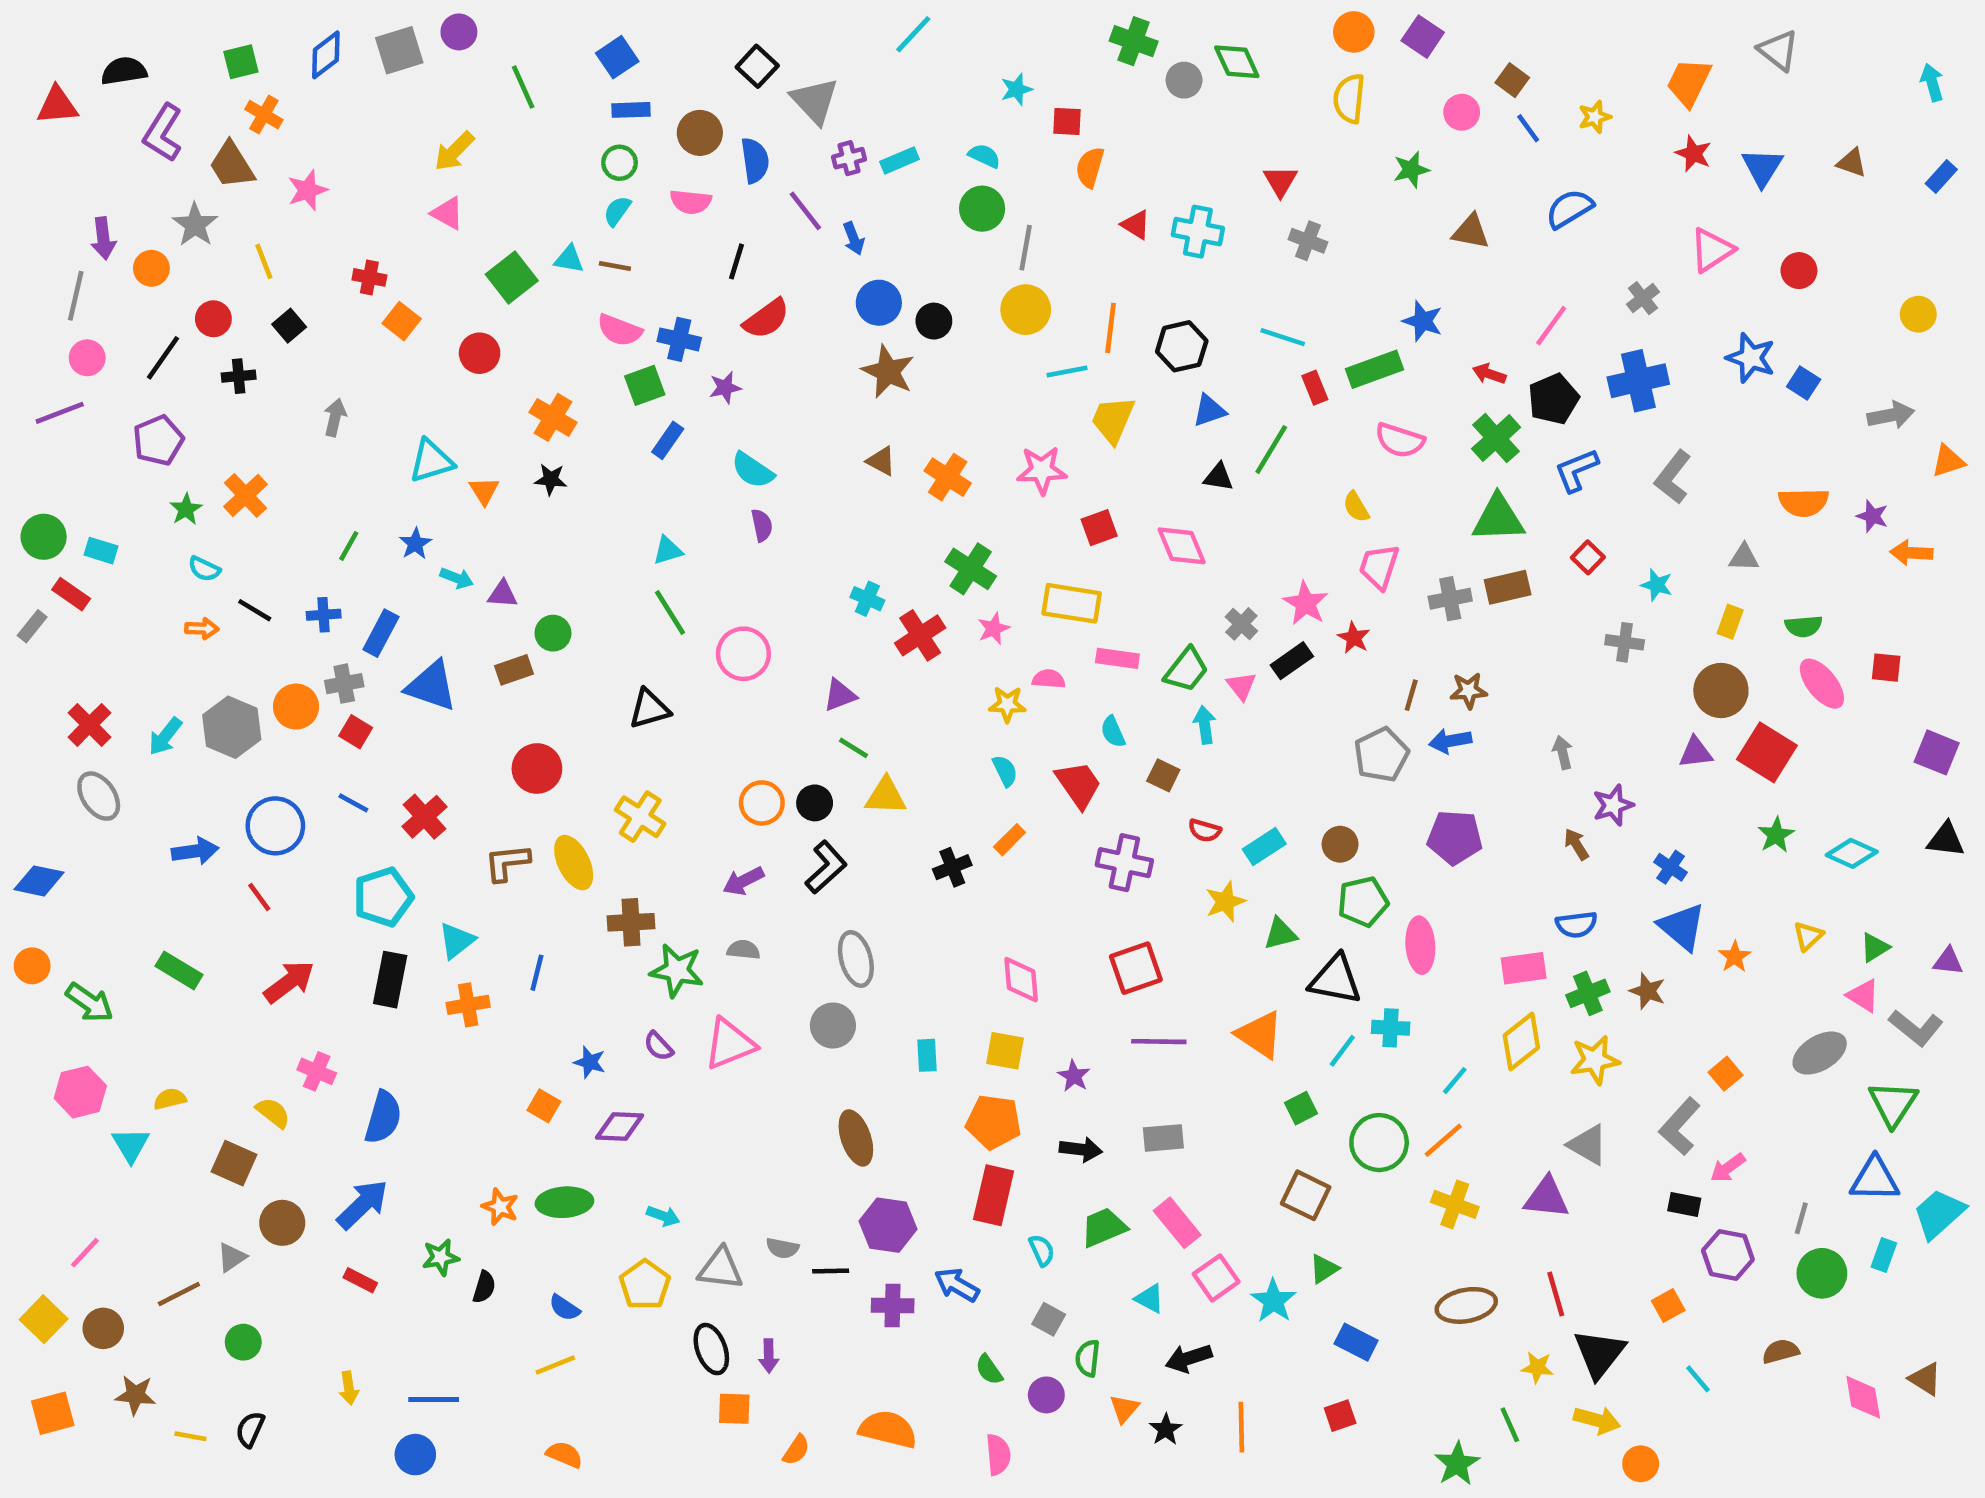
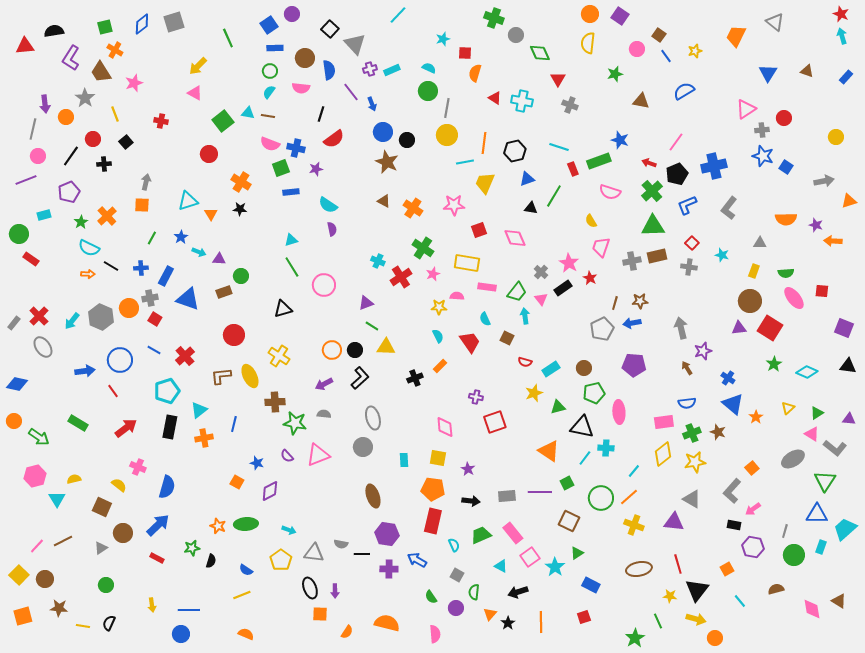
purple circle: (459, 32) -> (292, 14), moved
green diamond: (1237, 62) -> (540, 53), moved
red star: (1693, 154) -> (841, 14), moved
gray cross: (1643, 298) -> (762, 130), moved, turned 32
orange square: (402, 321) -> (142, 205), moved, turned -35
blue rectangle: (668, 440) -> (291, 192), turned 49
cyan rectangle: (101, 551) -> (44, 215), moved, turned -32
cyan semicircle: (204, 569) -> (89, 248), size x1.5
gray rectangle: (32, 626) -> (14, 323), moved
gray cross: (1625, 642) -> (689, 267), moved
gray arrow: (1563, 752) -> (681, 328), size x1.5
purple cross: (1124, 863) -> (476, 397), moved, size x0.6
purple line: (1159, 1042) -> (540, 492), moved
purple diamond: (620, 1126) -> (270, 491), turned -30
brown line: (179, 1294) -> (63, 541), moved

